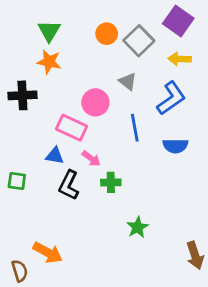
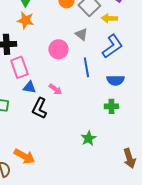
yellow arrow: (180, 59) -> (109, 18), moved
pink rectangle: (72, 128) -> (19, 67), moved, turned 45
green cross: (111, 182) -> (111, 106), moved

